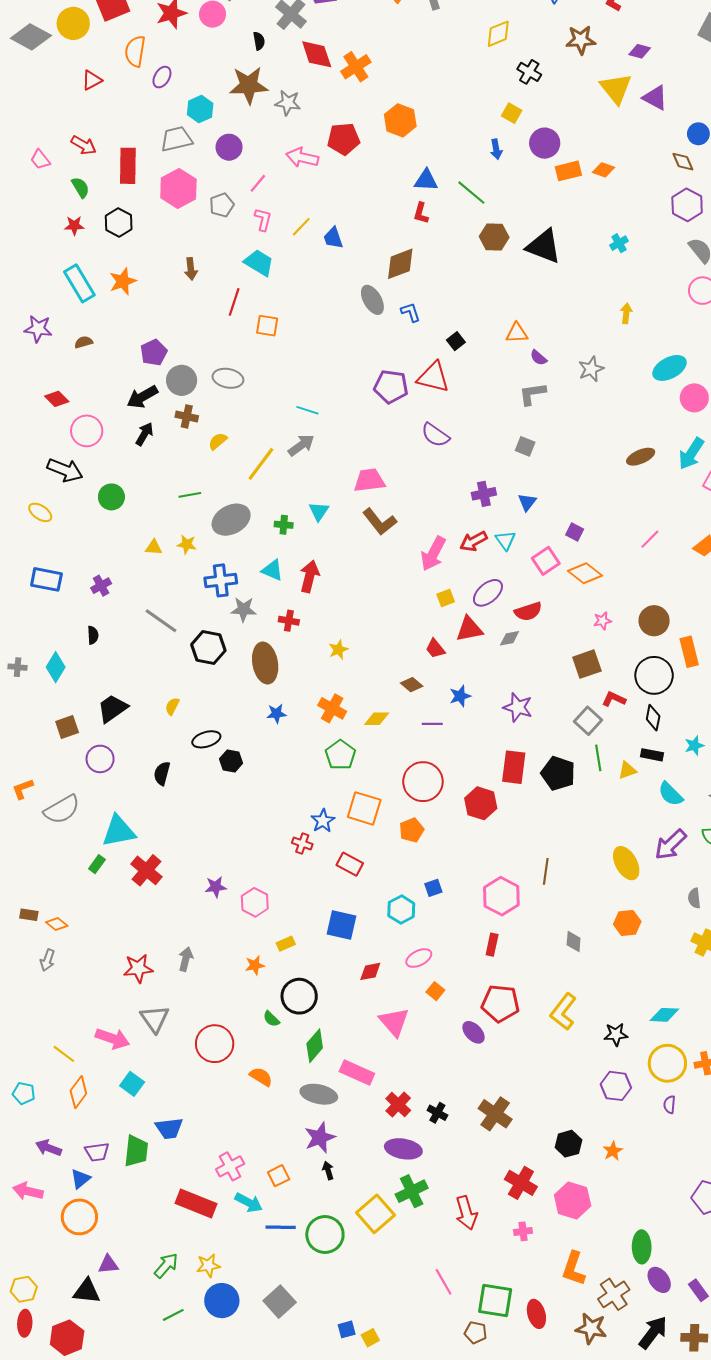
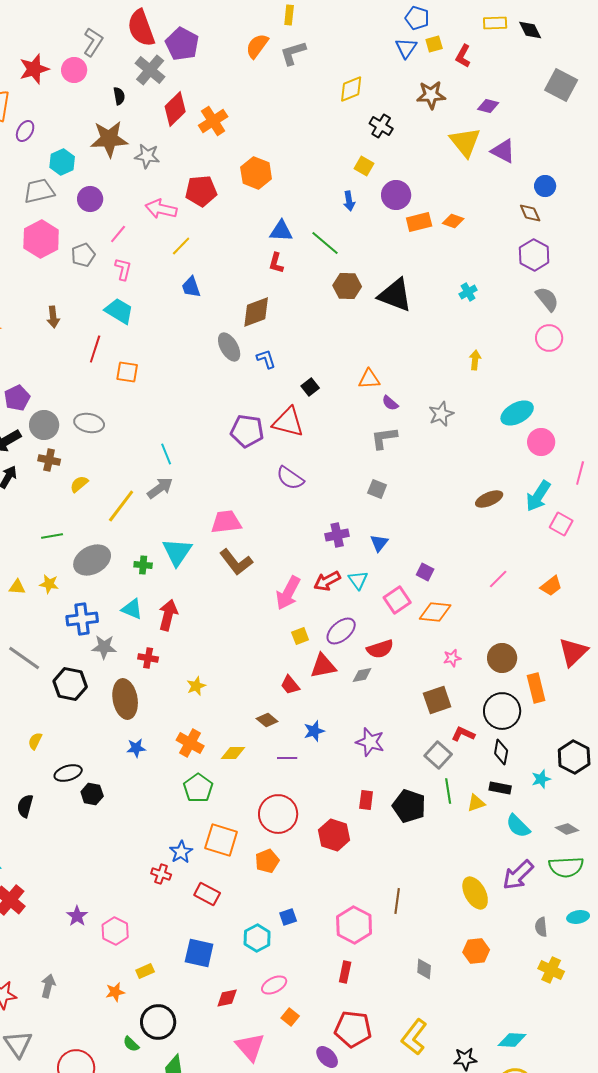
red diamond: (317, 54) -> (175, 109), turned 64
yellow line: (301, 227) -> (181, 246), moved
cyan line: (307, 410) -> (166, 454), turned 50
cyan triangle: (319, 511) -> (177, 552), size x1.5
orange diamond: (585, 573) -> (435, 612), turned -32
red rectangle: (514, 767) -> (366, 800), size x0.6
purple star: (216, 887) -> (77, 916), turned -30

